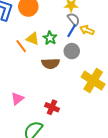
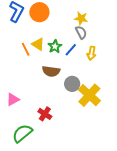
yellow arrow: (87, 30) -> (91, 53), moved, turned -112
blue line: (72, 31) -> (71, 50), moved
gray circle: (72, 51) -> (72, 84), moved

